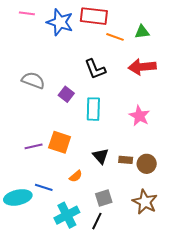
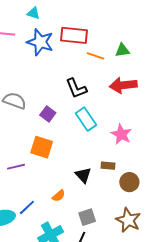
cyan rectangle: (93, 109) -> (86, 119), moved, turned -35
orange square: (60, 142) -> (42, 147), moved
brown rectangle: (126, 160) -> (108, 166), moved
blue line: (44, 187) -> (27, 207), turned -60

